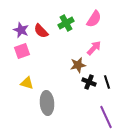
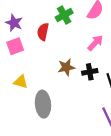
red semicircle: (41, 31) -> (43, 32), moved, turned 56
brown star: (78, 65) -> (66, 67), moved
black cross: (89, 82) -> (90, 72), moved, turned -32

